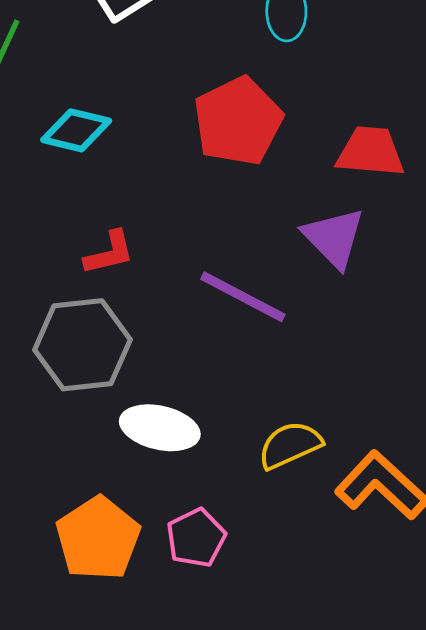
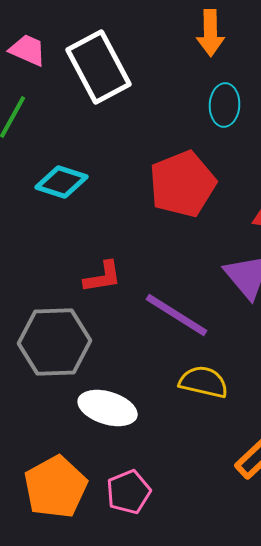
red L-shape: (109, 253) -> (103, 277), moved
yellow semicircle: (290, 445) -> (204, 382), moved, turned 33

